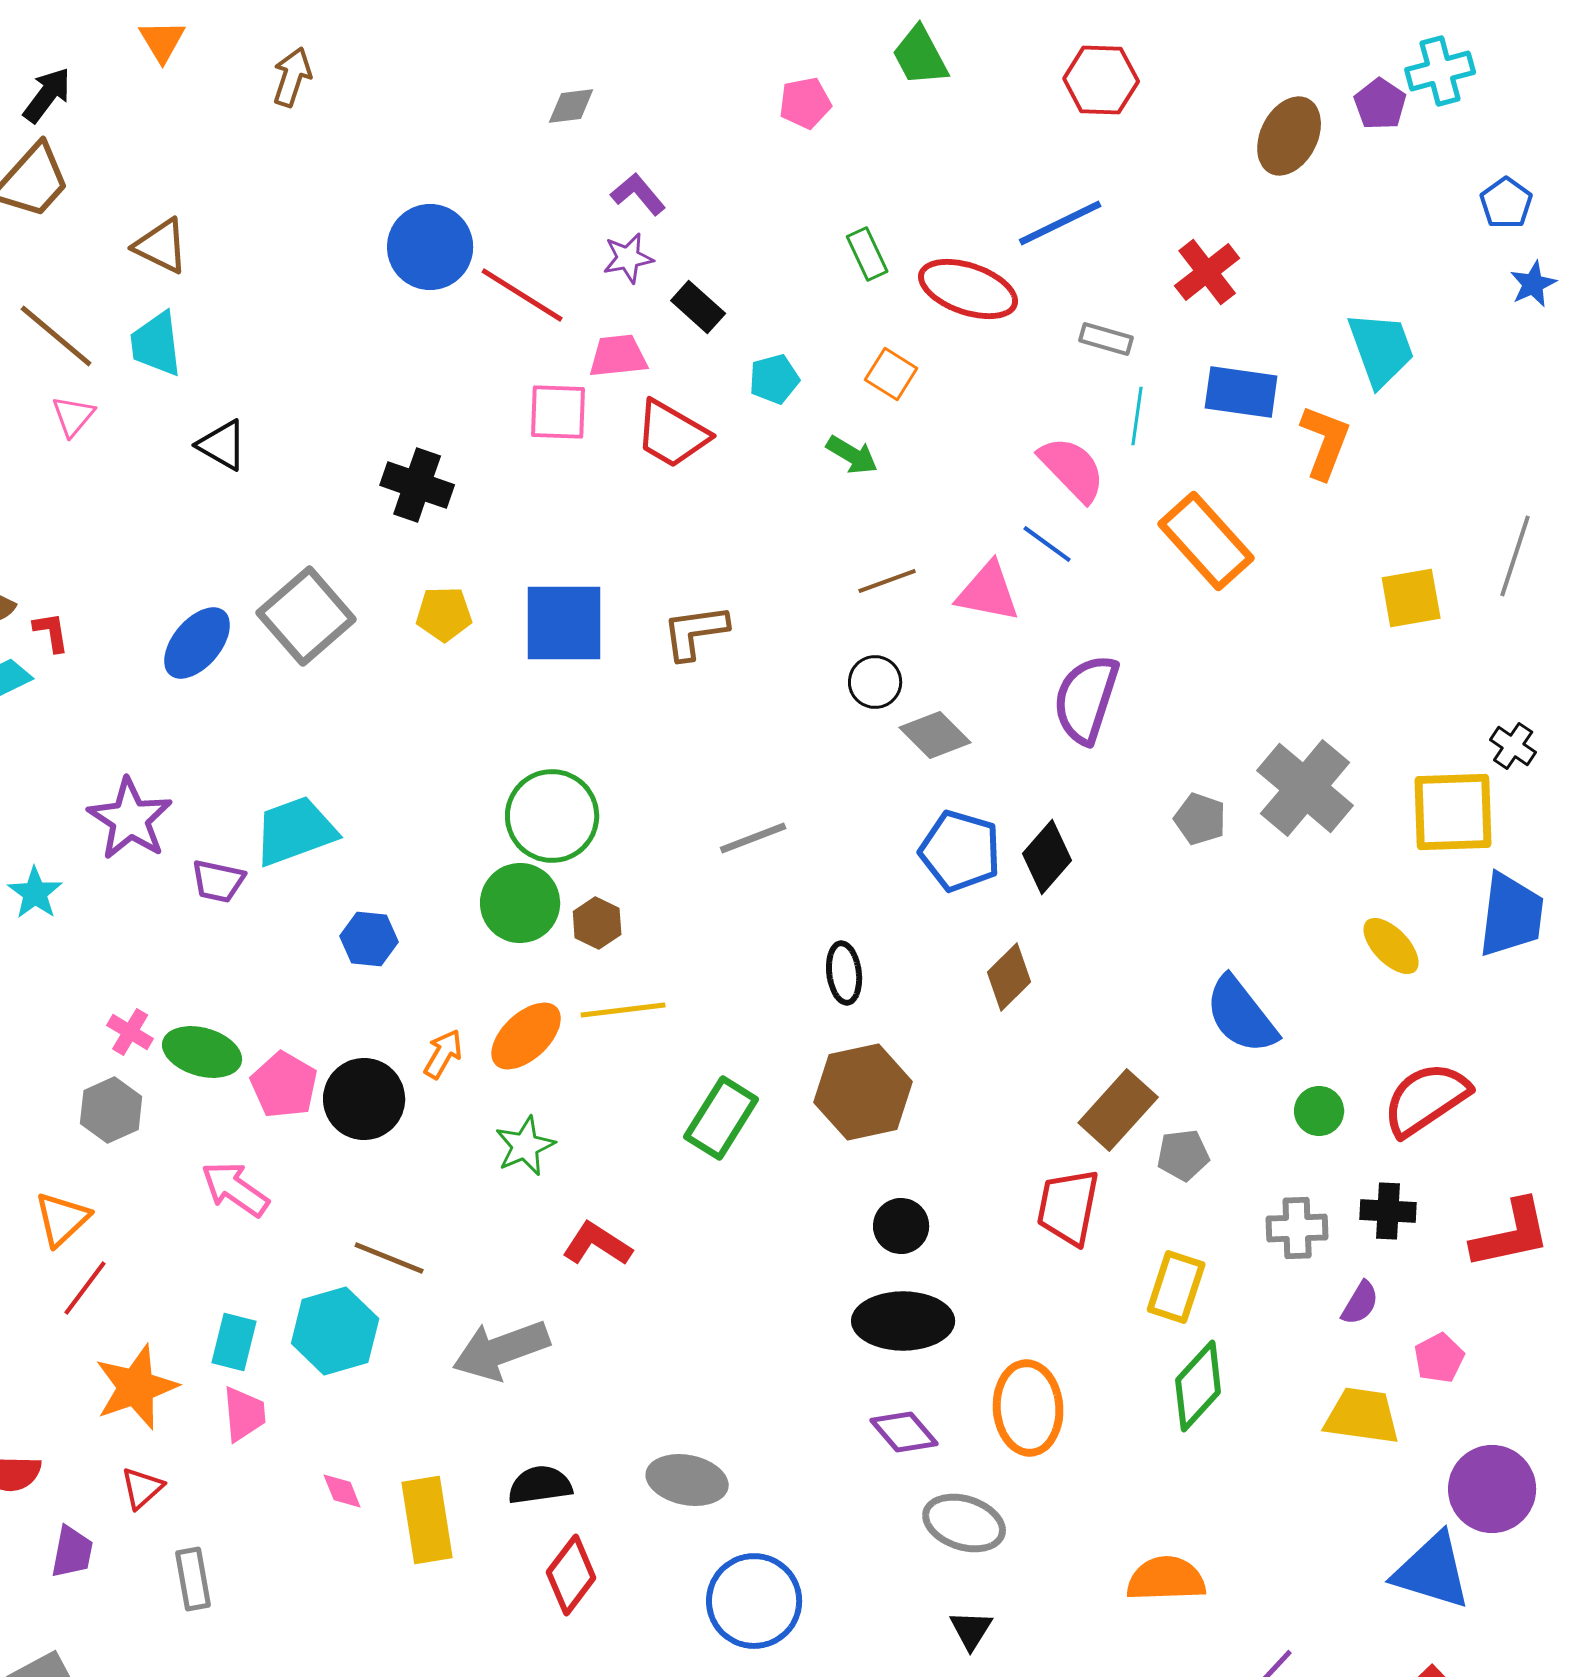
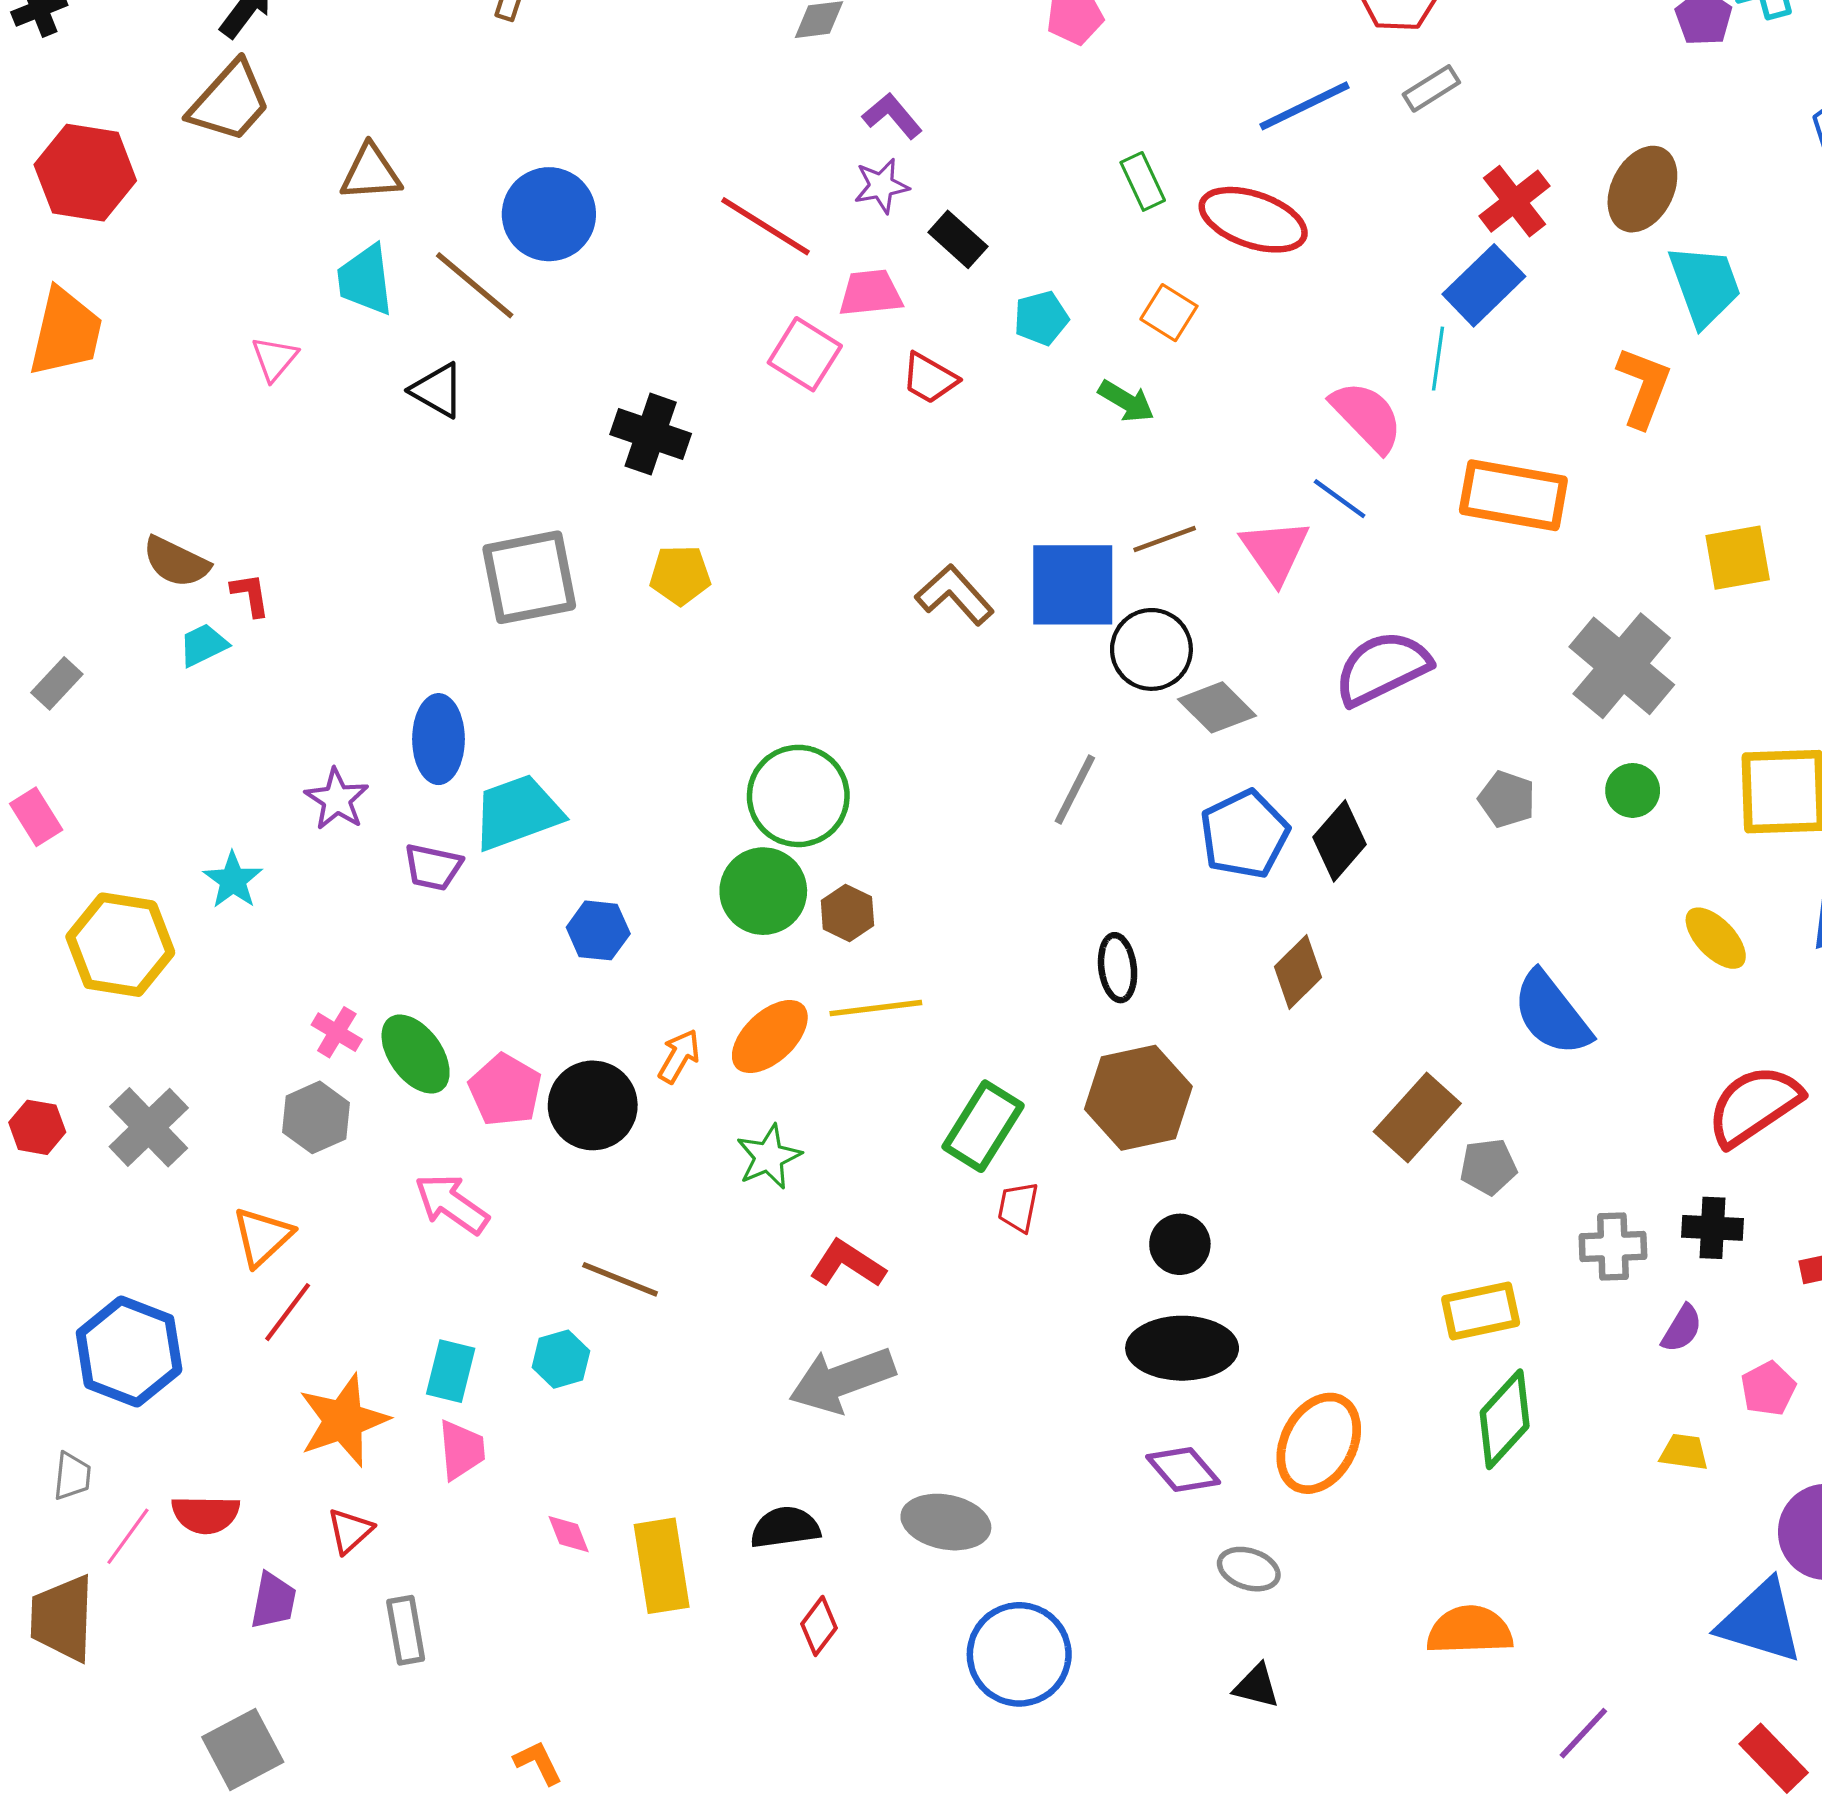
brown ellipse: (1289, 136) -> (1642, 189), moved
blue line: (1060, 223) -> (1305, 106), moved
brown triangle: (161, 246) -> (371, 173), turned -30
blue circle: (430, 247) -> (549, 214), moved
brown line: (56, 336) -> (475, 285), moved
gray rectangle: (1106, 339) -> (1431, 88), moved, turned -48
blue rectangle: (1241, 392) -> (1484, 285), moved, turned -52
pink square: (558, 412) -> (805, 354), turned 30
red trapezoid: (672, 434) -> (929, 378), size x0.7
orange rectangle: (1206, 541) -> (1513, 495), turned -38
pink triangle: (988, 592) -> (1275, 551), turned 44
gray square: (306, 616) -> (529, 577), turned 30
blue square: (564, 623) -> (1073, 585), moved
brown L-shape: (695, 632) -> (955, 595), turned 56
blue ellipse: (197, 643) -> (438, 739), moved, turned -40
black circle: (875, 682) -> (1151, 649), size x1.4
purple semicircle: (1086, 699) -> (1382, 668), turned 46
gray cross: (1305, 788) -> (1622, 666), moved
purple star: (130, 819) -> (337, 799), size x0.7
gray line: (753, 838) -> (1075, 789), moved, turned -42
blue pentagon: (960, 851) -> (1244, 834), turned 30
green ellipse: (202, 1052) -> (416, 1054), turned 38
green circle: (1319, 1111) -> (1633, 790), moved
red trapezoid: (1068, 1207) -> (1018, 1207), moved, size x0.6
yellow rectangle: (1176, 1287) -> (1481, 1311), turned 60
cyan hexagon: (335, 1331) -> (561, 1359), size x0.6
gray arrow: (501, 1350) -> (842, 1380), moved
orange ellipse: (1028, 1408) -> (1319, 1443), turned 32
yellow trapezoid: (1362, 1416) -> (1684, 1452), size x0.6
gray ellipse: (964, 1523) -> (1249, 1569), size x0.7
red diamond: (571, 1575) -> (819, 1626), size x0.7
black triangle: (971, 1630) -> (1256, 1686), turned -48

